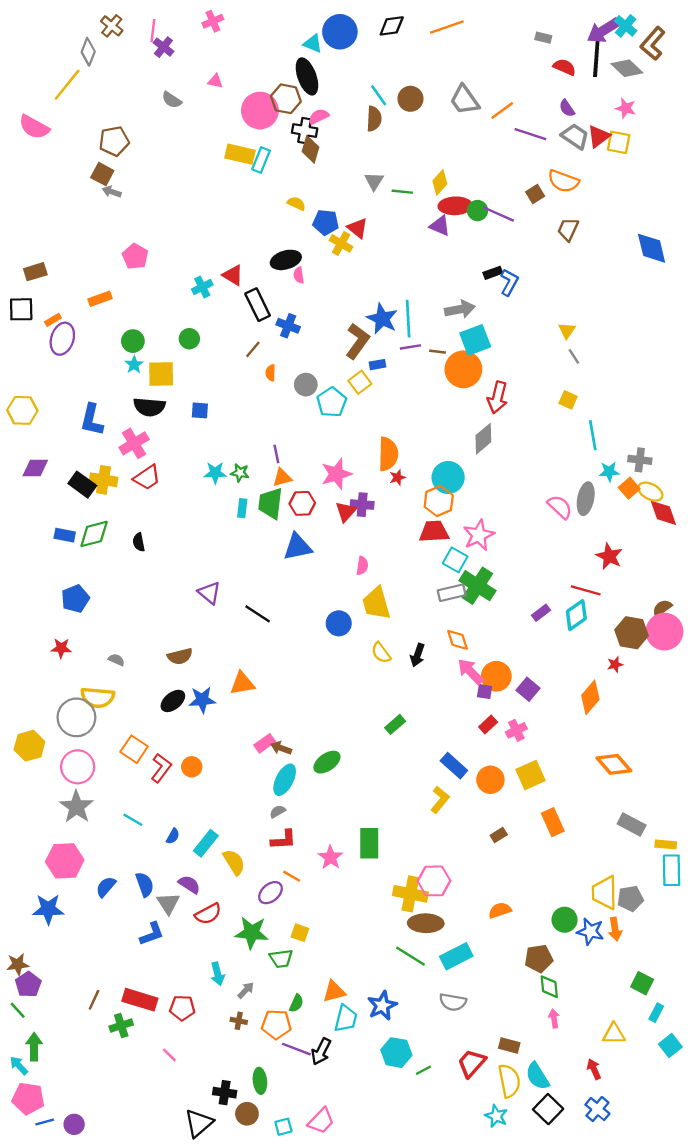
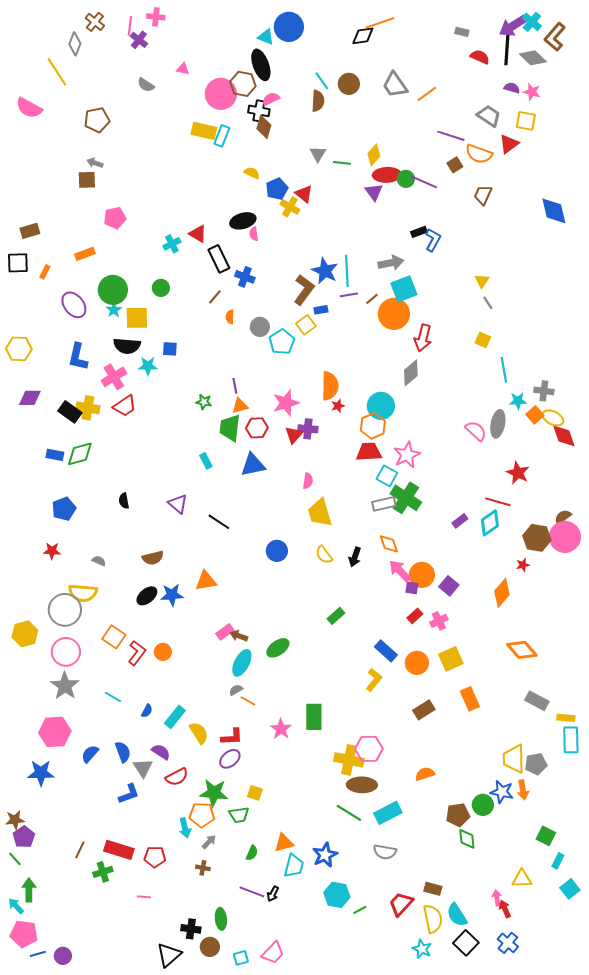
pink cross: (213, 21) -> (156, 17), moved, turned 30
black diamond: (392, 26) -> (363, 36), moved
yellow line: (67, 85) -> (57, 72), turned -72
purple semicircle: (567, 108) -> (512, 88), moved, turned 140
purple line: (530, 134) -> (451, 136), moved
red triangle: (599, 136) -> (509, 144), moved
brown square: (102, 174) -> (87, 180), moved, turned -30
blue pentagon: (326, 222) -> (277, 189), turned -30
purple triangle: (440, 226) -> (374, 192), turned 30
pink pentagon: (135, 256) -> (115, 218), turned 30
orange rectangle: (53, 320) -> (45, 272), turned -32
purple ellipse: (62, 339) -> (74, 305), moved, turned -56
green circle: (133, 341) -> (113, 290), size x1.5
brown line: (438, 352) -> (372, 299), turned -48
cyan star: (215, 473) -> (148, 366), moved
cyan rectangle: (242, 508) -> (206, 461), moved, turned -35
black semicircle: (139, 542) -> (124, 501), moved
blue circle: (339, 623) -> (277, 551), moved
brown rectangle: (499, 835) -> (424, 710), size x1.5
red L-shape: (283, 840) -> (232, 737), moved
orange line: (292, 876) -> (248, 701), moved
green circle: (565, 920) -> (483, 805), moved
pink arrow: (554, 1019) -> (497, 898), moved
orange pentagon: (276, 1024) -> (202, 815), moved
black arrow: (321, 1051) -> (273, 894), size x0.7
pink line: (169, 1055) -> (144, 897), turned -40

